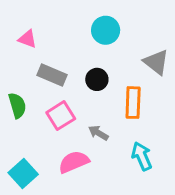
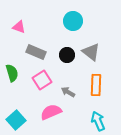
gray triangle: (156, 62) -> (91, 52), moved
orange rectangle: (133, 103) -> (96, 85), moved
cyan arrow: (142, 156) -> (98, 121), moved

